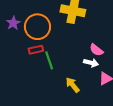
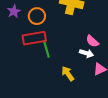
orange circle: (37, 27) -> (37, 16), size x0.7
red rectangle: (36, 50) -> (34, 38), size x1.6

